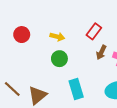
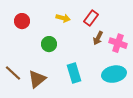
yellow arrow: (57, 37) -> (63, 18), moved
green circle: (59, 59) -> (49, 44), moved

